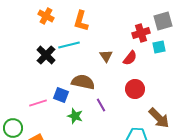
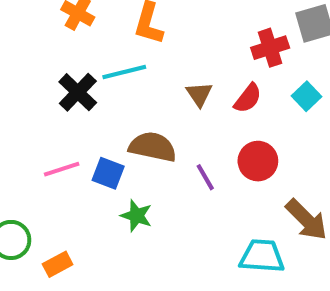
cyan square: (159, 47) -> (306, 96), moved, turned -32
pink line: (38, 103) -> (62, 169), moved
purple line: (101, 105) -> (205, 177), moved

